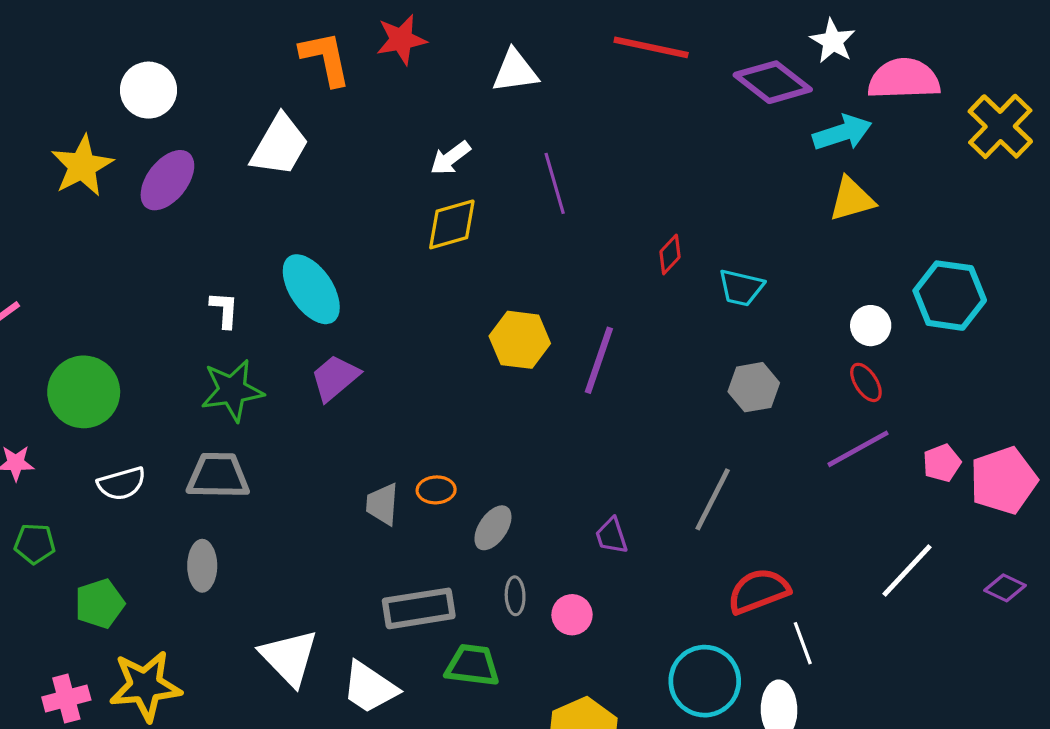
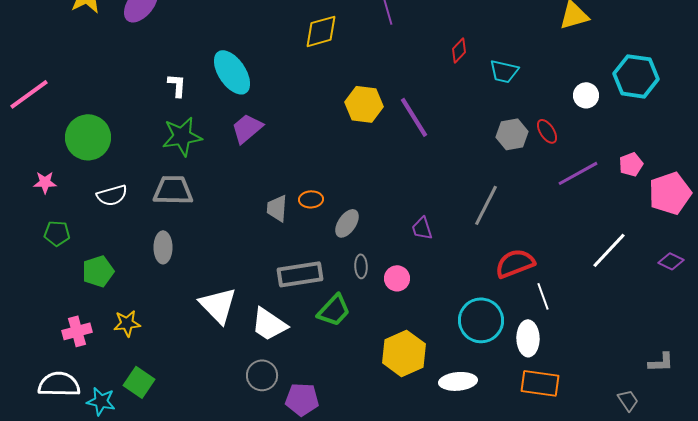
purple line: (599, 360) -> (414, 117), turned -51
red ellipse: (866, 382) -> (547, 131), moved
pink pentagon: (942, 463) -> (631, 164), moved
green trapezoid: (472, 665) -> (334, 310), turned 126
yellow star: (145, 686) -> (127, 323), size x0.6

